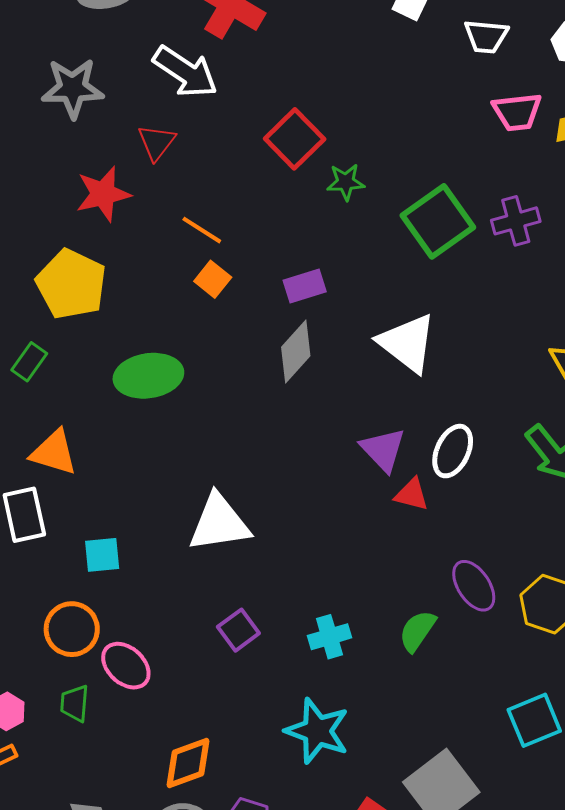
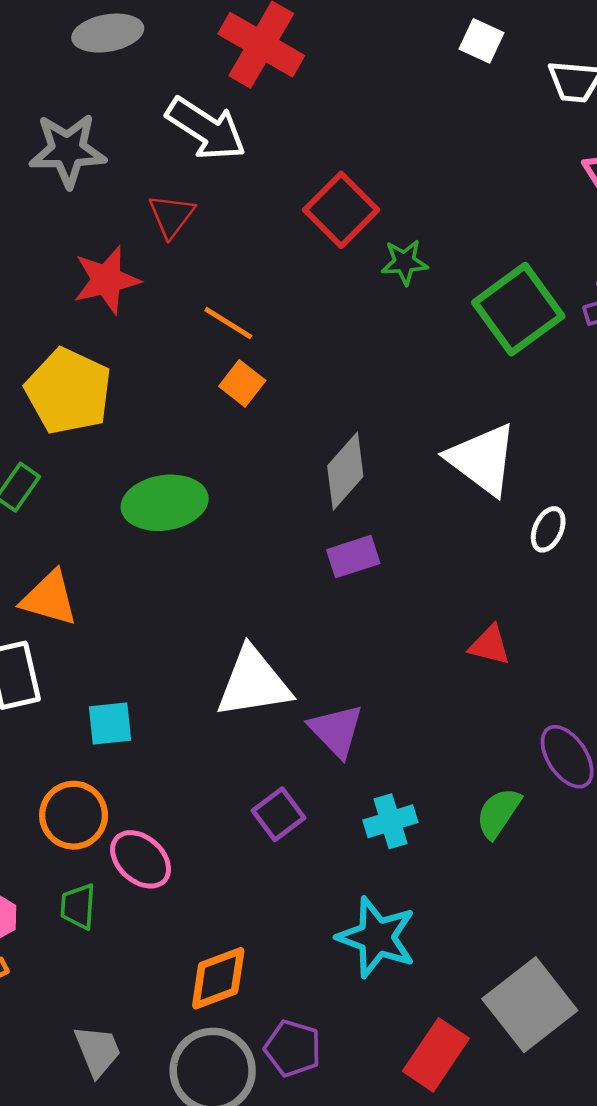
purple rectangle: (305, 286) -> (353, 557), moved
purple triangle: (383, 450) -> (336, 730), moved
white ellipse: (453, 451) -> (548, 529), moved, size x0.7

